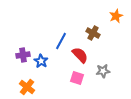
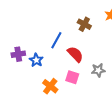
brown cross: (93, 33) -> (84, 24), moved
orange cross: (27, 87) -> (50, 86), moved

